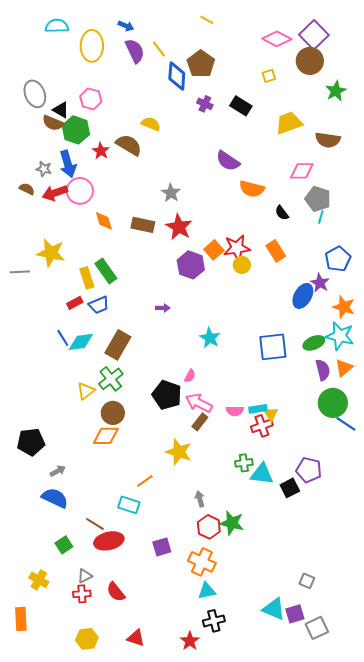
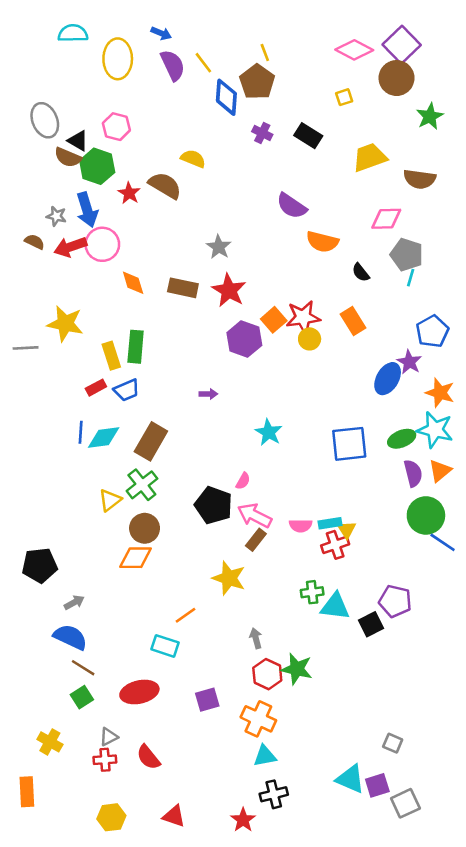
yellow line: (207, 20) -> (265, 52), moved, turned 40
green rectangle: (106, 271) -> (136, 347), turned 40
blue line: (63, 338) -> (81, 432), turned 36
brown line: (95, 524) -> (83, 668), moved

